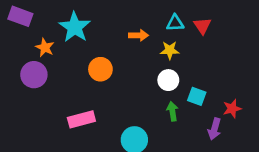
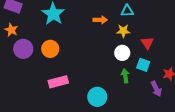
red triangle: (202, 26) -> (147, 43), moved
orange star: (45, 48) -> (11, 30), moved
orange circle: (100, 69) -> (50, 49), moved
purple arrow: (214, 129) -> (156, 89), turned -42

